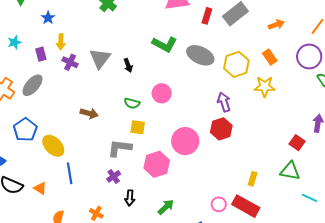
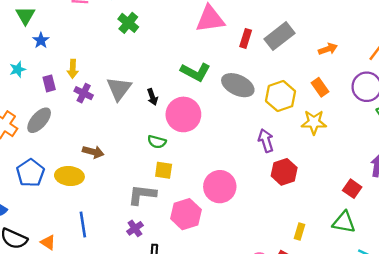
blue star: (48, 18) -> (41, 40), moved
pink circle: (162, 93) -> (183, 114), moved, size x1.5
brown arrow: (89, 113) -> (93, 152), moved
red hexagon: (221, 129) -> (284, 172), moved
yellow ellipse: (53, 146) -> (69, 176), moved, turned -40

